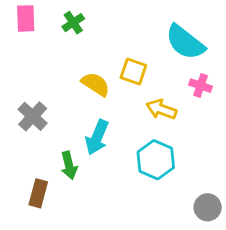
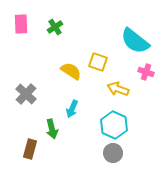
cyan arrow: (97, 137) -> (72, 109), size x0.7
gray circle: (208, 207) -> (113, 153), moved

